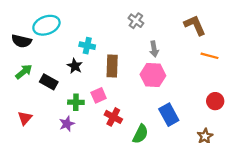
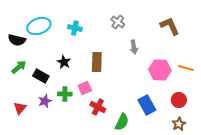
cyan cross: (87, 46) -> (75, 28), moved
orange line: (210, 56) -> (186, 68), moved
pink hexagon: (153, 75) -> (160, 70), moved
red circle: (215, 101) -> (179, 100), moved
purple star: (67, 124) -> (45, 101), moved

